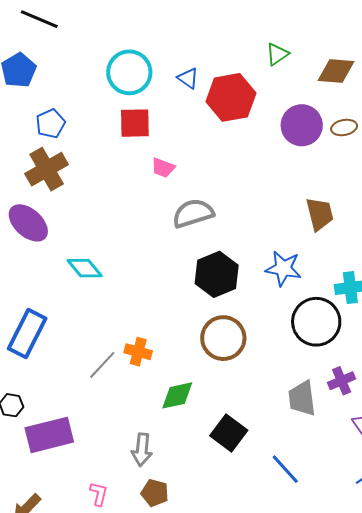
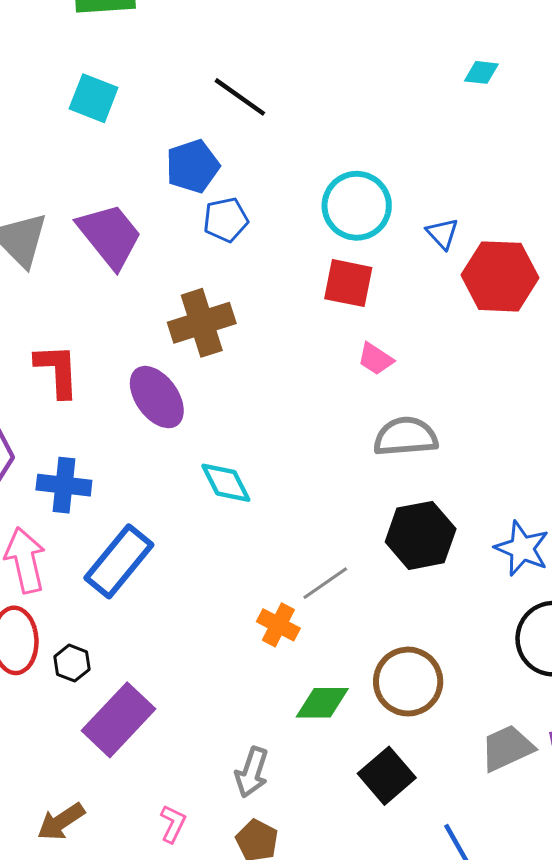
blue pentagon: (51, 124) -> (226, 220), moved
brown circle: (223, 338) -> (408, 682), moved
gray line: (102, 365) -> (325, 583), moved
gray trapezoid: (302, 398) -> (507, 748), turned 60
purple rectangle: (49, 435) -> (119, 720), turned -45

